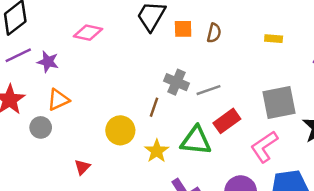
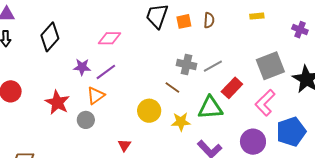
purple line: (18, 55) -> (106, 72), moved
brown line: (154, 107) -> (172, 88), turned -63
yellow star: (157, 151) -> (181, 122), turned -30

